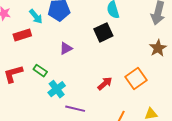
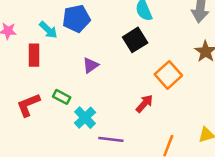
red rectangle: (22, 35) -> (34, 55), turned -66
orange square: (136, 78) -> (168, 75), moved

